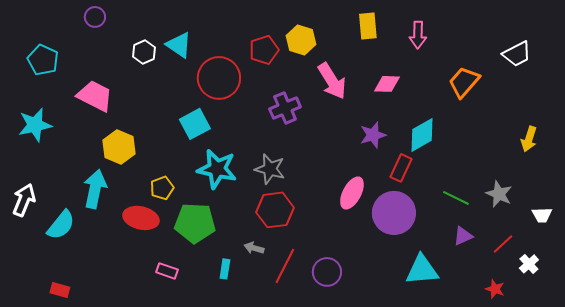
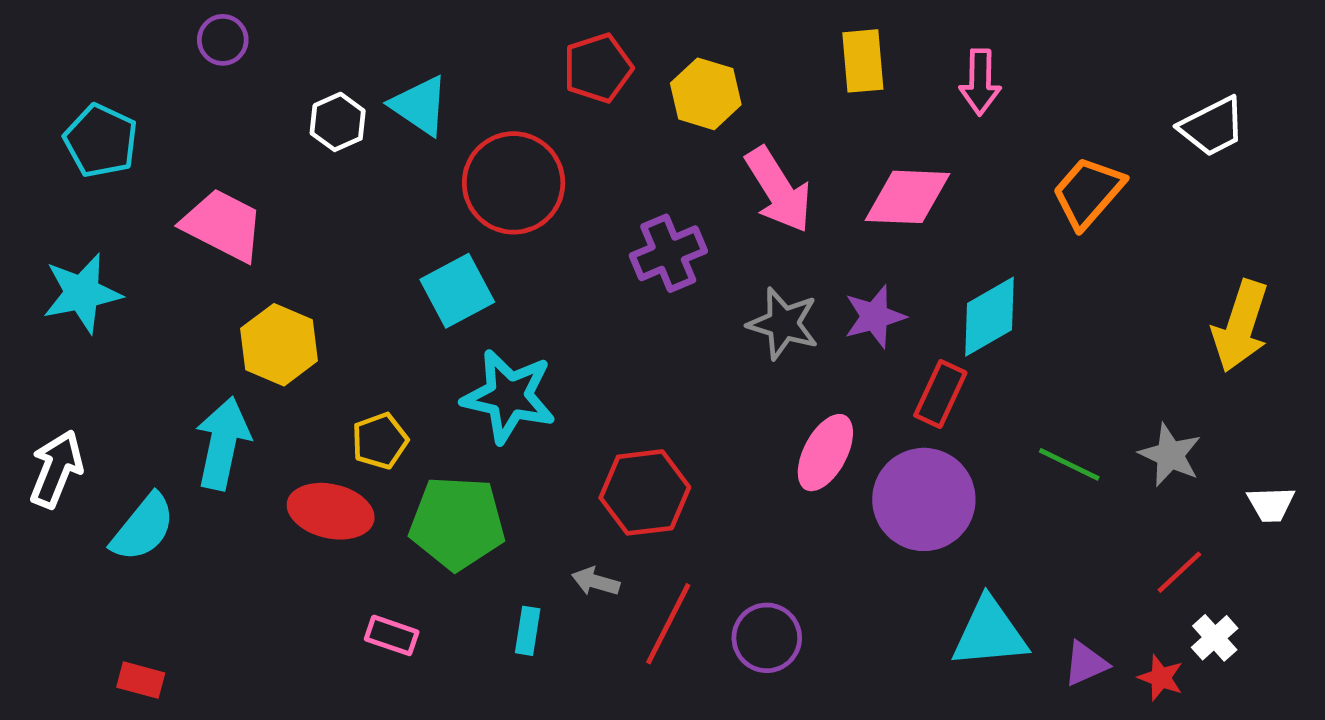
red pentagon: (264, 50) -> (598, 68), moved
pink diamond: (387, 84) -> (907, 197), size x1.4
yellow arrow: (529, 139) -> (1240, 326), size x1.5
gray star: (270, 169) -> (783, 324), moved
purple triangle: (463, 236) -> (1086, 664), moved
white cross: (529, 264) -> (1215, 638), moved

